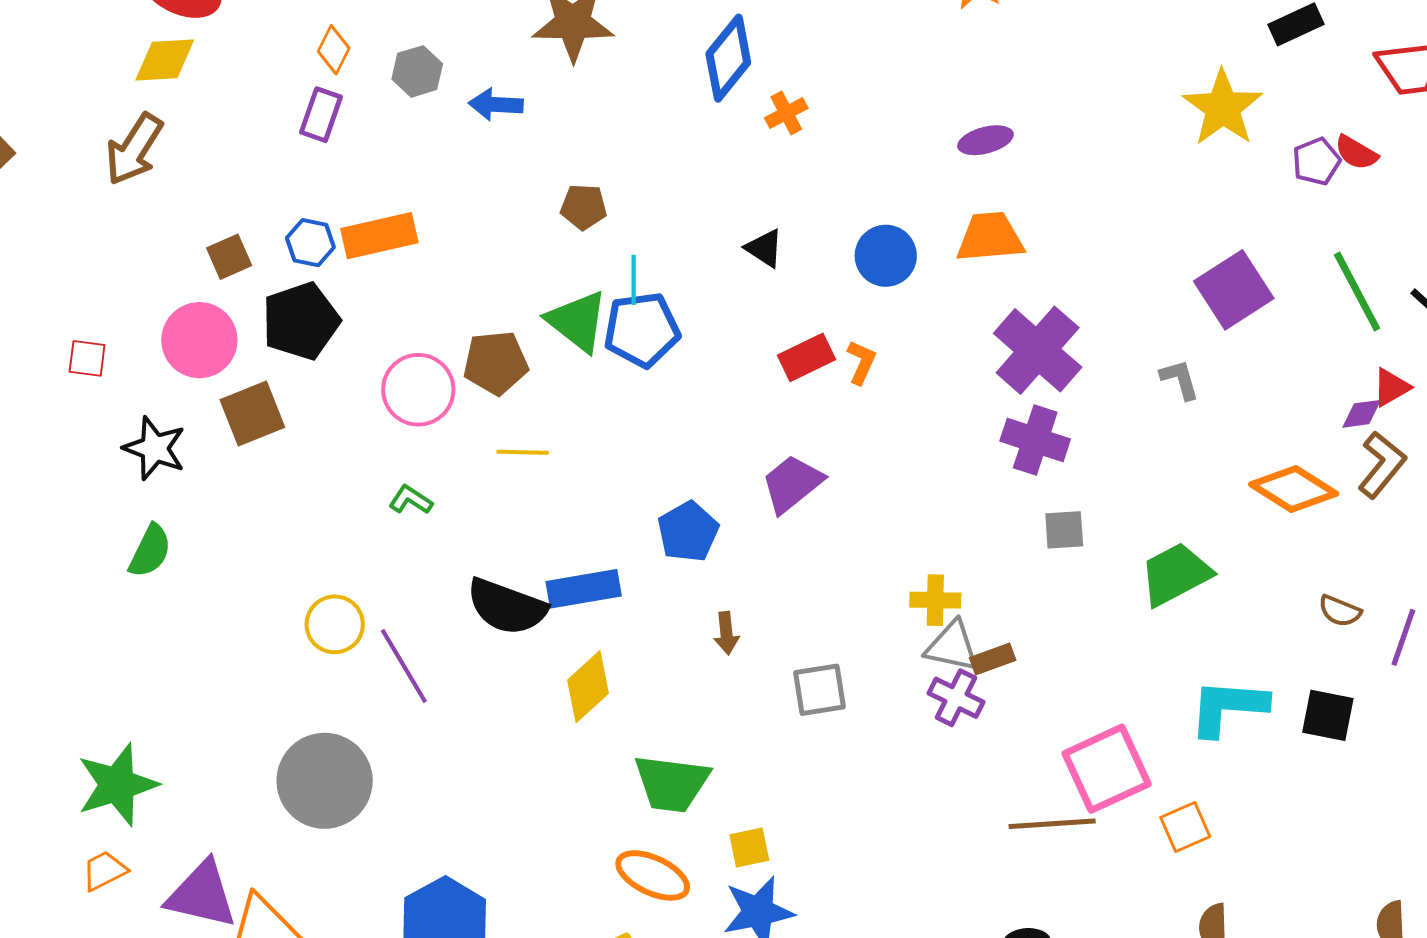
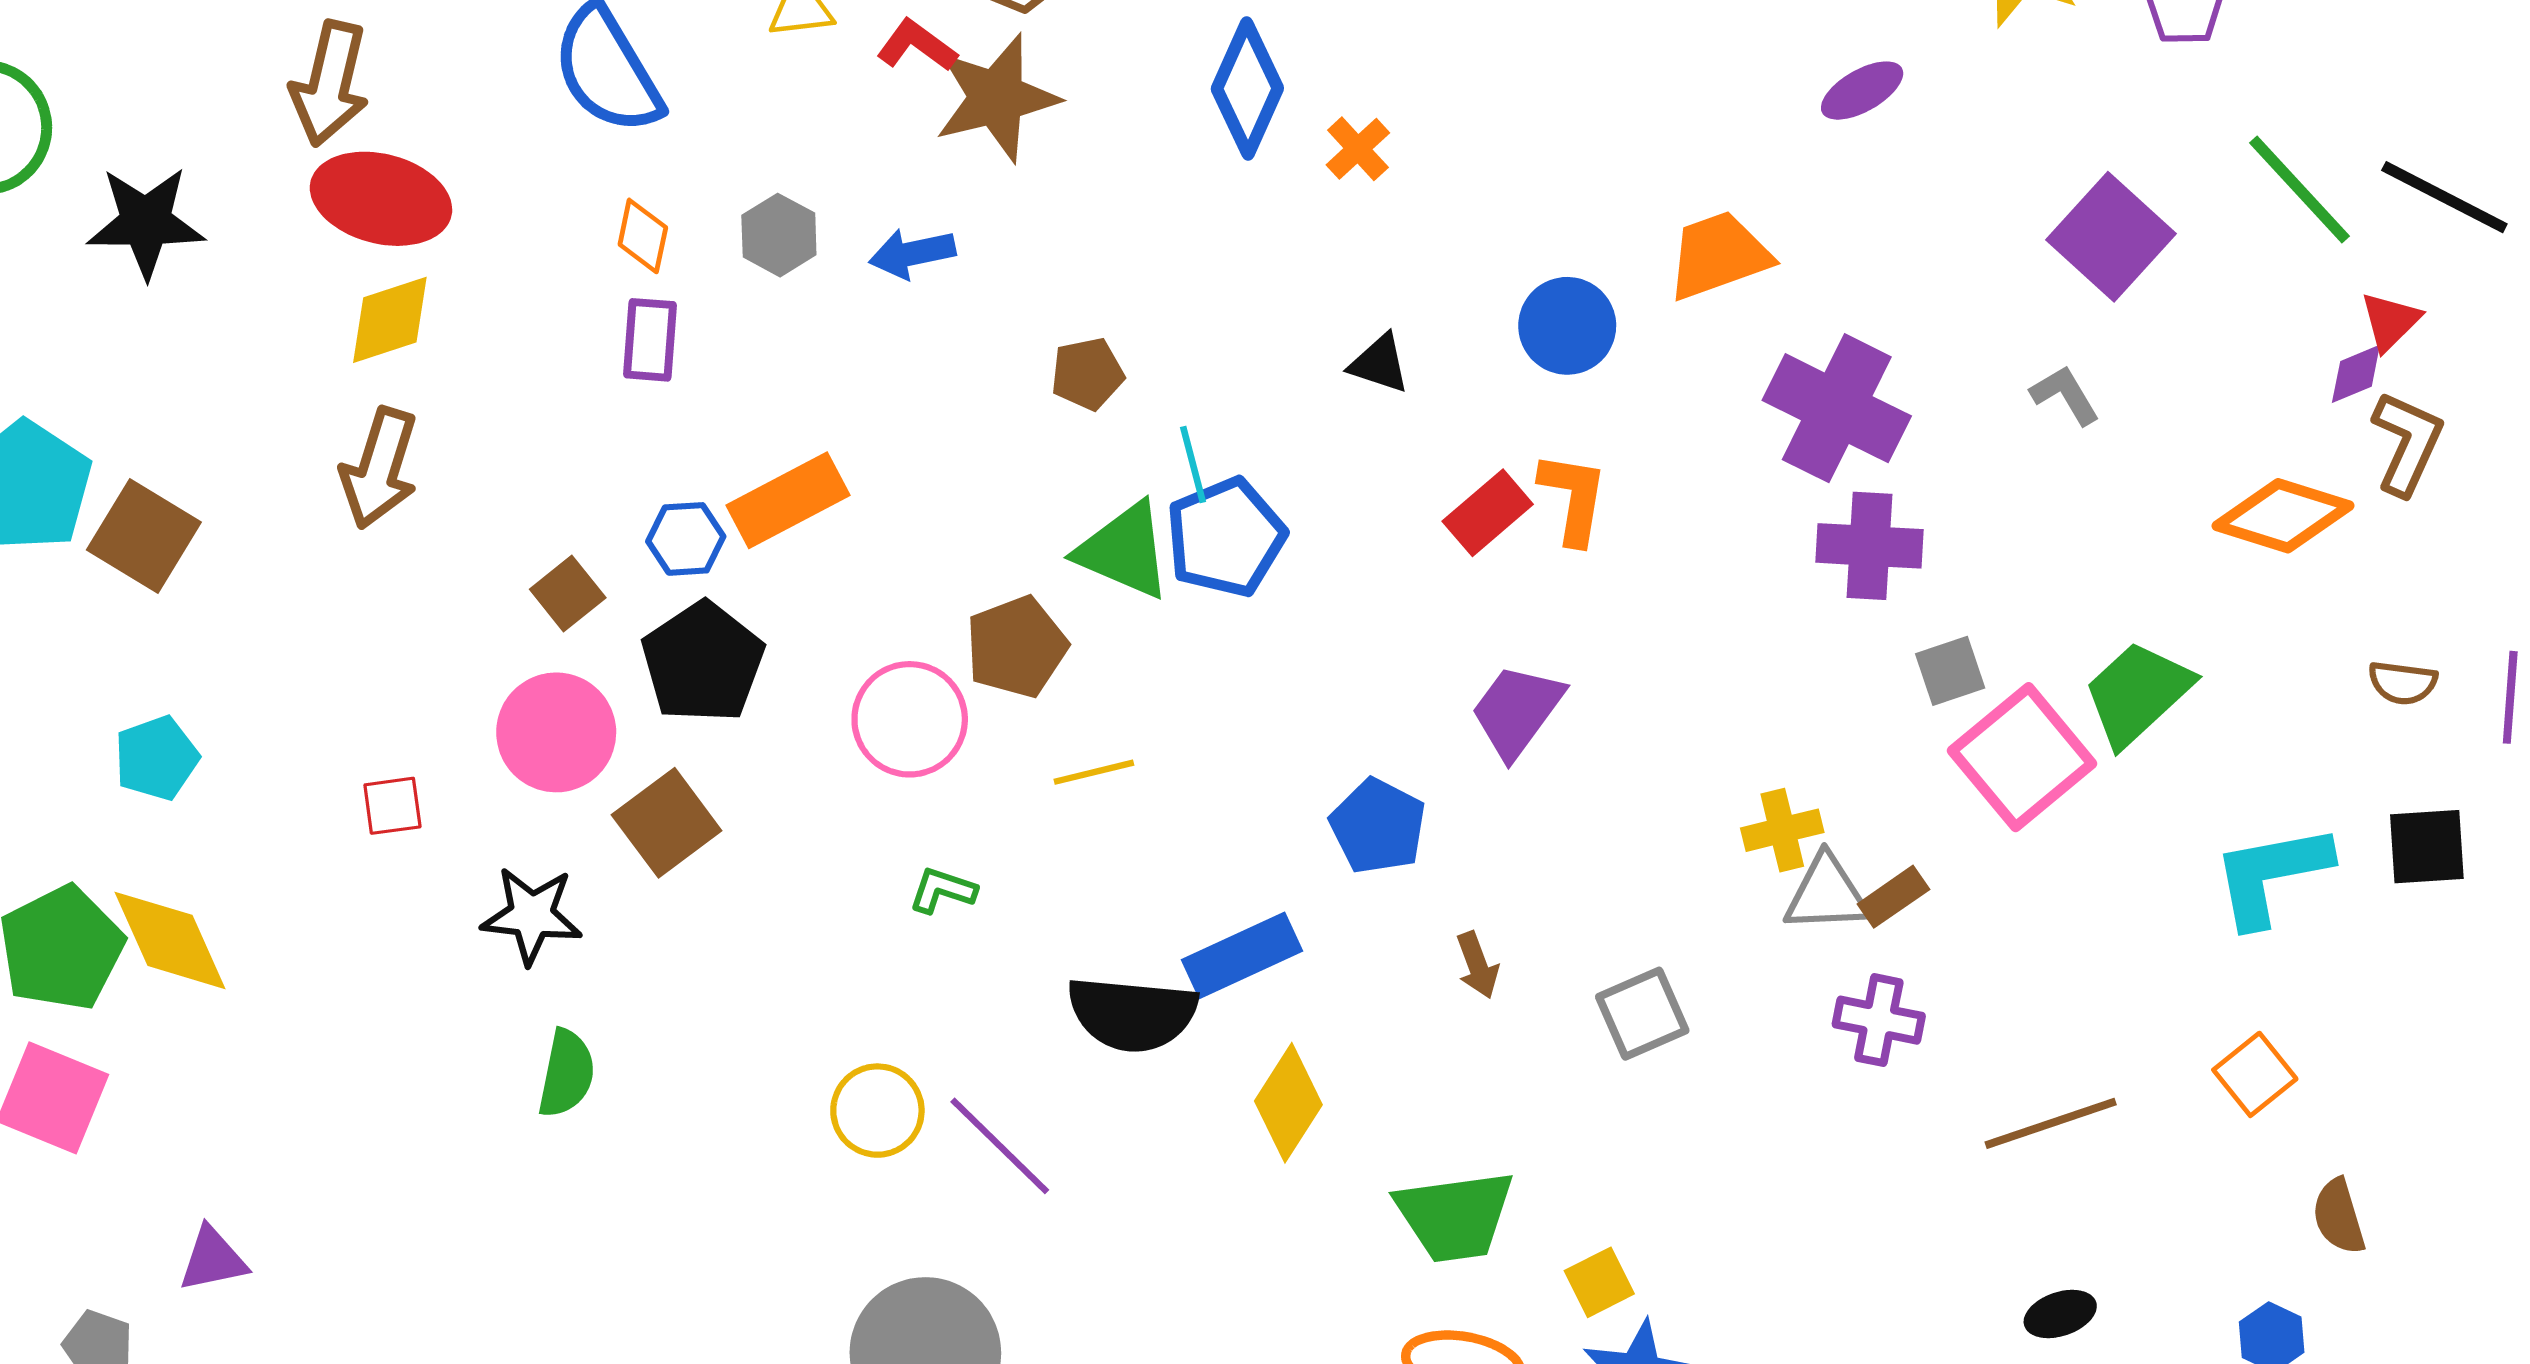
purple ellipse: (985, 140) -> (1862, 91), moved
orange L-shape: (861, 362) -> (1573, 498), size x1.4
purple cross: (956, 698) -> (1879, 1020), moved
pink square: (1107, 769) -> (2022, 757), moved

